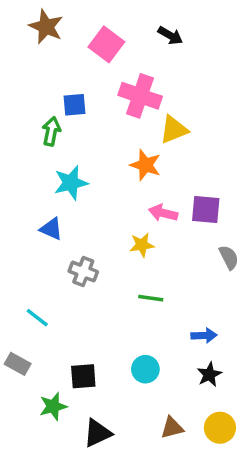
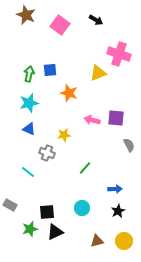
pink cross: (140, 96) -> (119, 54), moved
blue square: (74, 105) -> (50, 70), moved
orange star: (145, 165) -> (69, 93), moved
cyan star: (71, 183) -> (29, 103), moved
yellow star: (142, 245) -> (64, 135), moved
green line: (151, 298) -> (85, 168), turned -56
cyan line: (37, 318) -> (28, 172), moved
black triangle: (97, 433) -> (55, 232), moved

